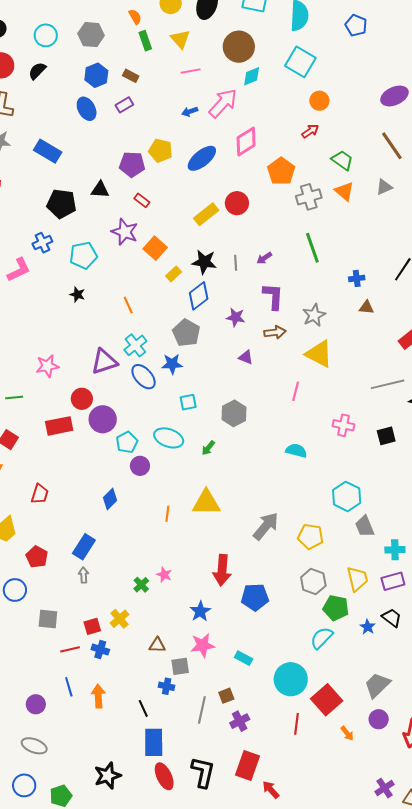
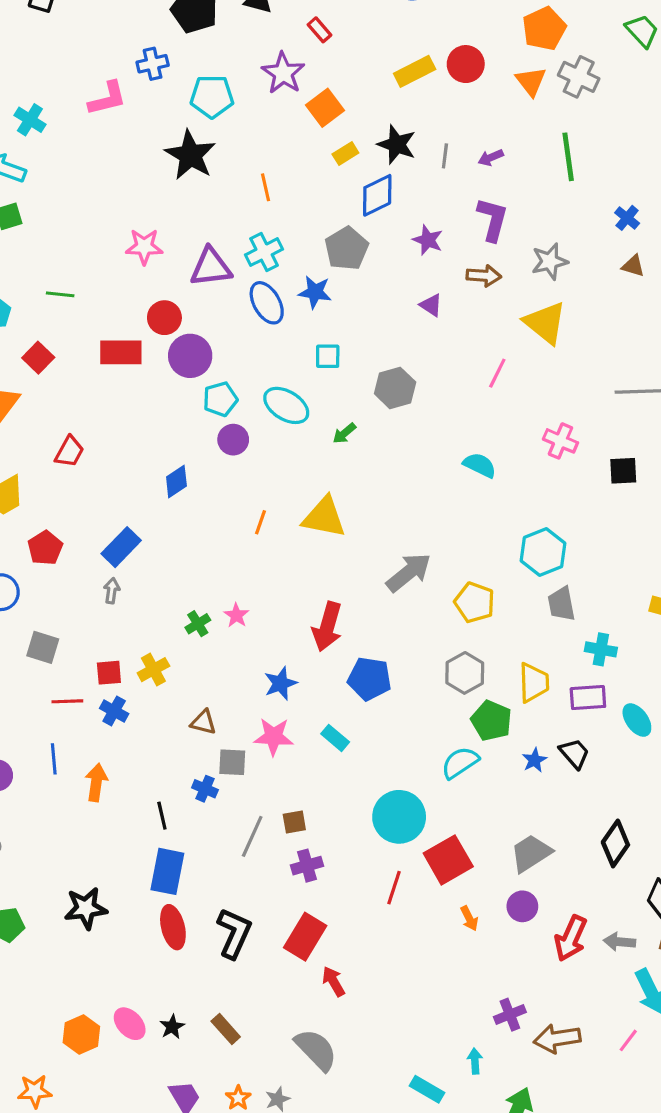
orange triangle: (344, 191) -> (531, 81), moved
gray cross: (309, 197) -> (579, 77), turned 30
blue cross: (357, 278) -> (627, 218), turned 35
black star: (77, 294) -> (190, 155), size x2.0
pink star: (47, 366) -> (144, 247), moved
cyan rectangle: (244, 658) -> (335, 738), moved

